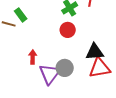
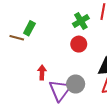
green rectangle: (21, 15) -> (29, 28), turned 64

